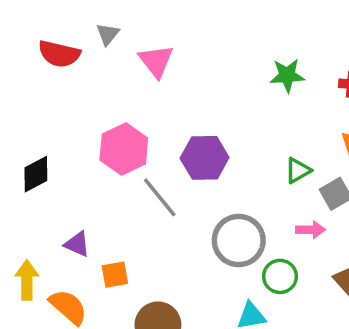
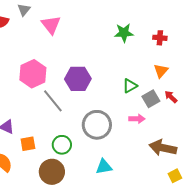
green circle: (280, 276) -> (62, 145), moved

